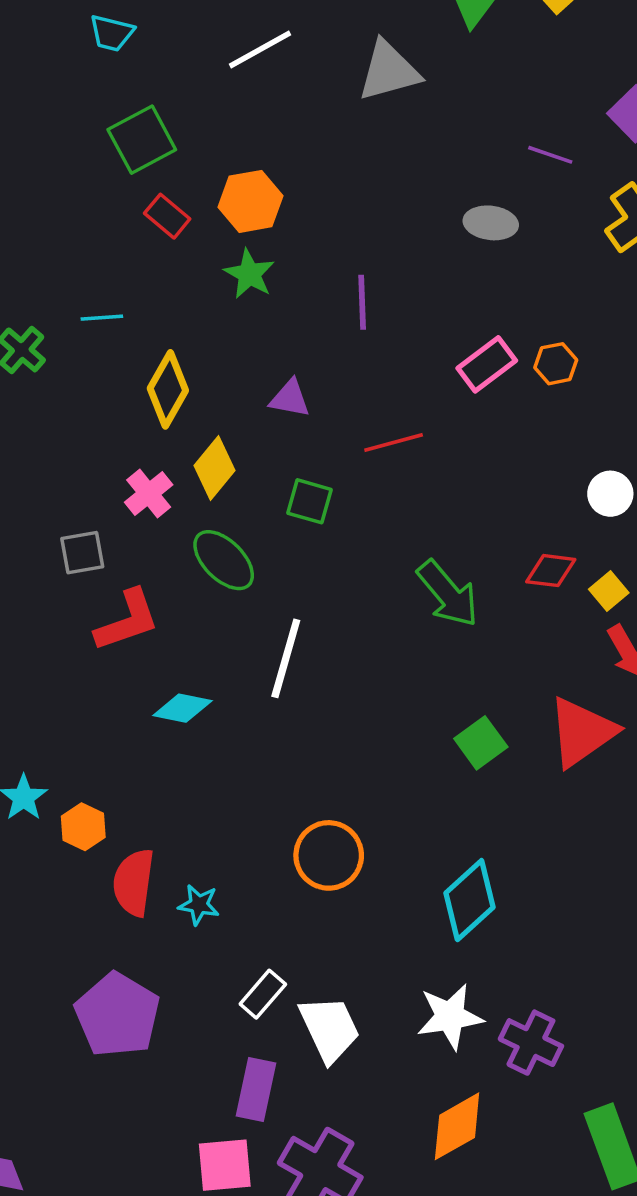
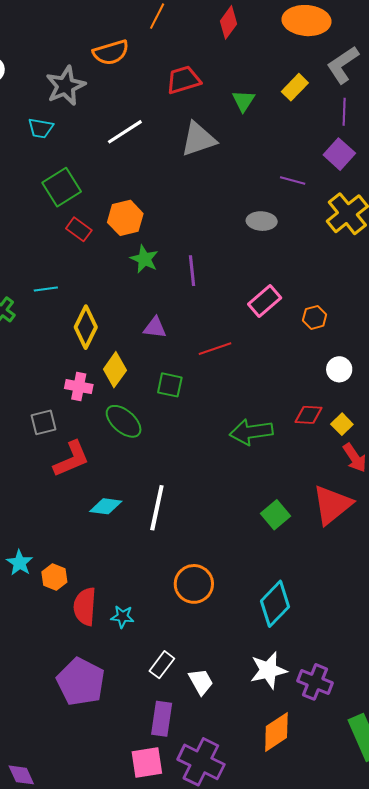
green star: (249, 274) -> (144, 259), moved
orange hexagon: (556, 364) -> (315, 317), moved
pink cross: (149, 493) -> (79, 387), turned -36
green arrow: (448, 594) -> (251, 432), turned 126
white line: (286, 658) -> (157, 508), moved
white trapezoid: (329, 1029) -> (201, 682), size x0.7

